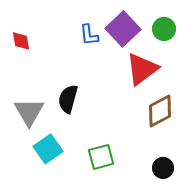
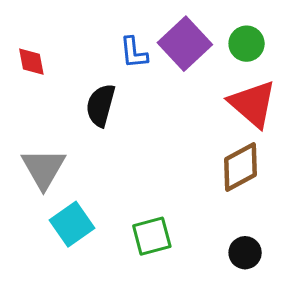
red triangle: (142, 69) -> (253, 104), moved, turned -42
black semicircle: (68, 99) -> (101, 105), moved

